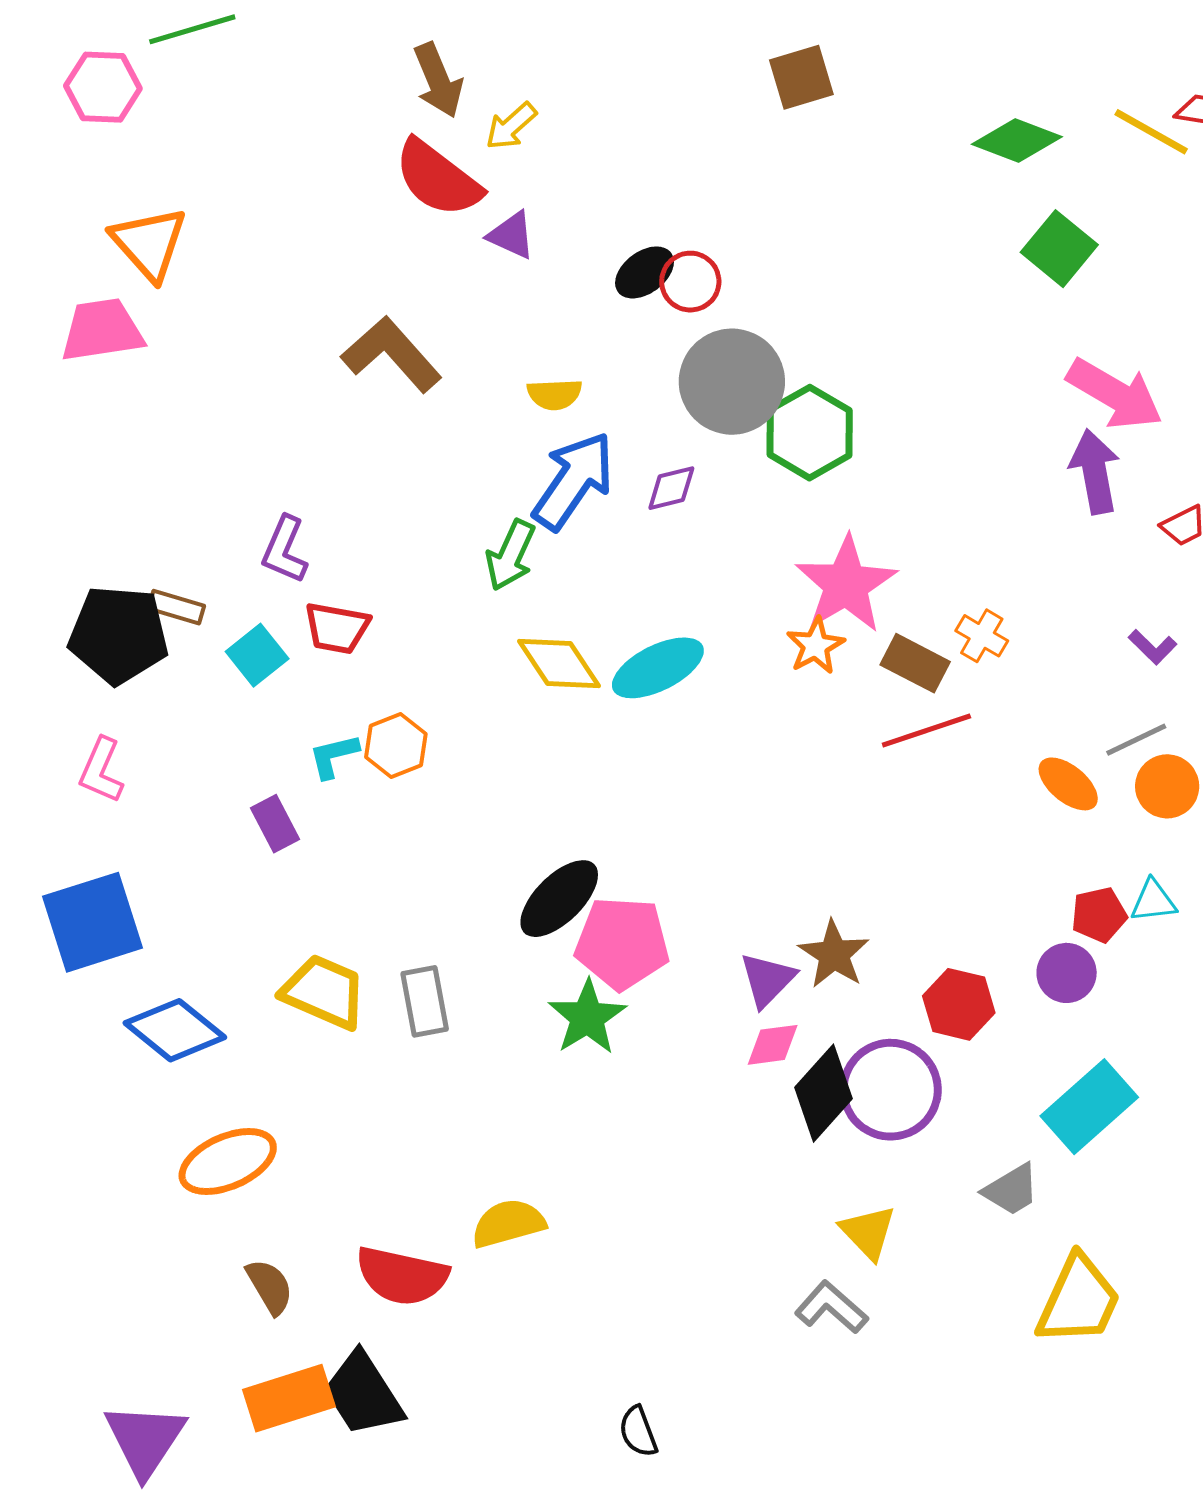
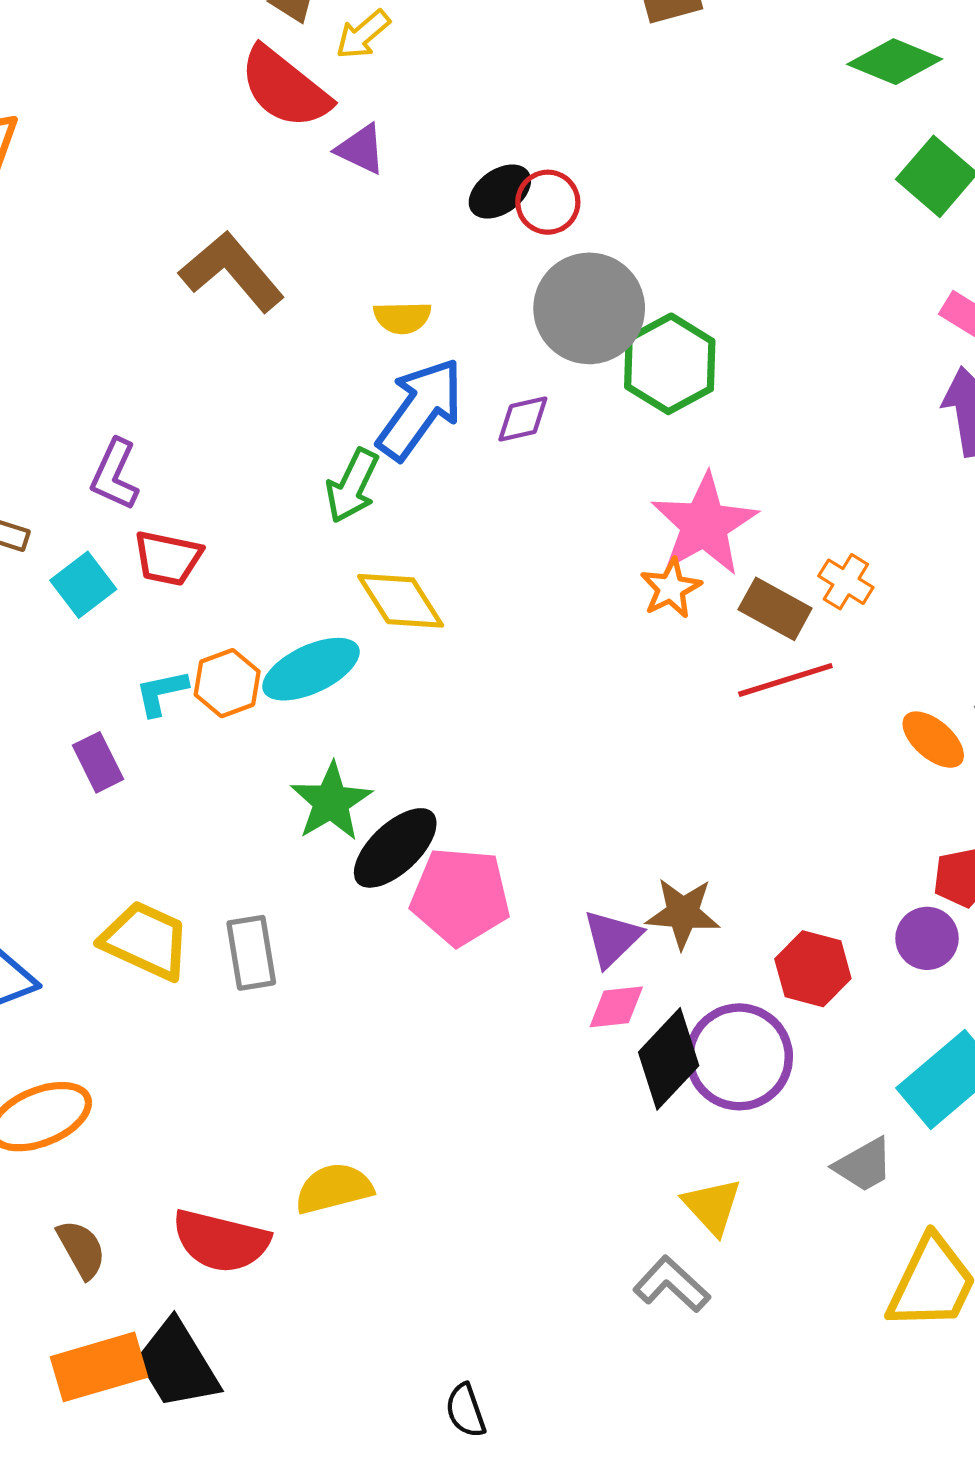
cyan ellipse: (658, 668) -> (311, 669), moved
brown star: (834, 954) -> (683, 913), turned -30
green star: (587, 1017) -> (331, 802), moved

